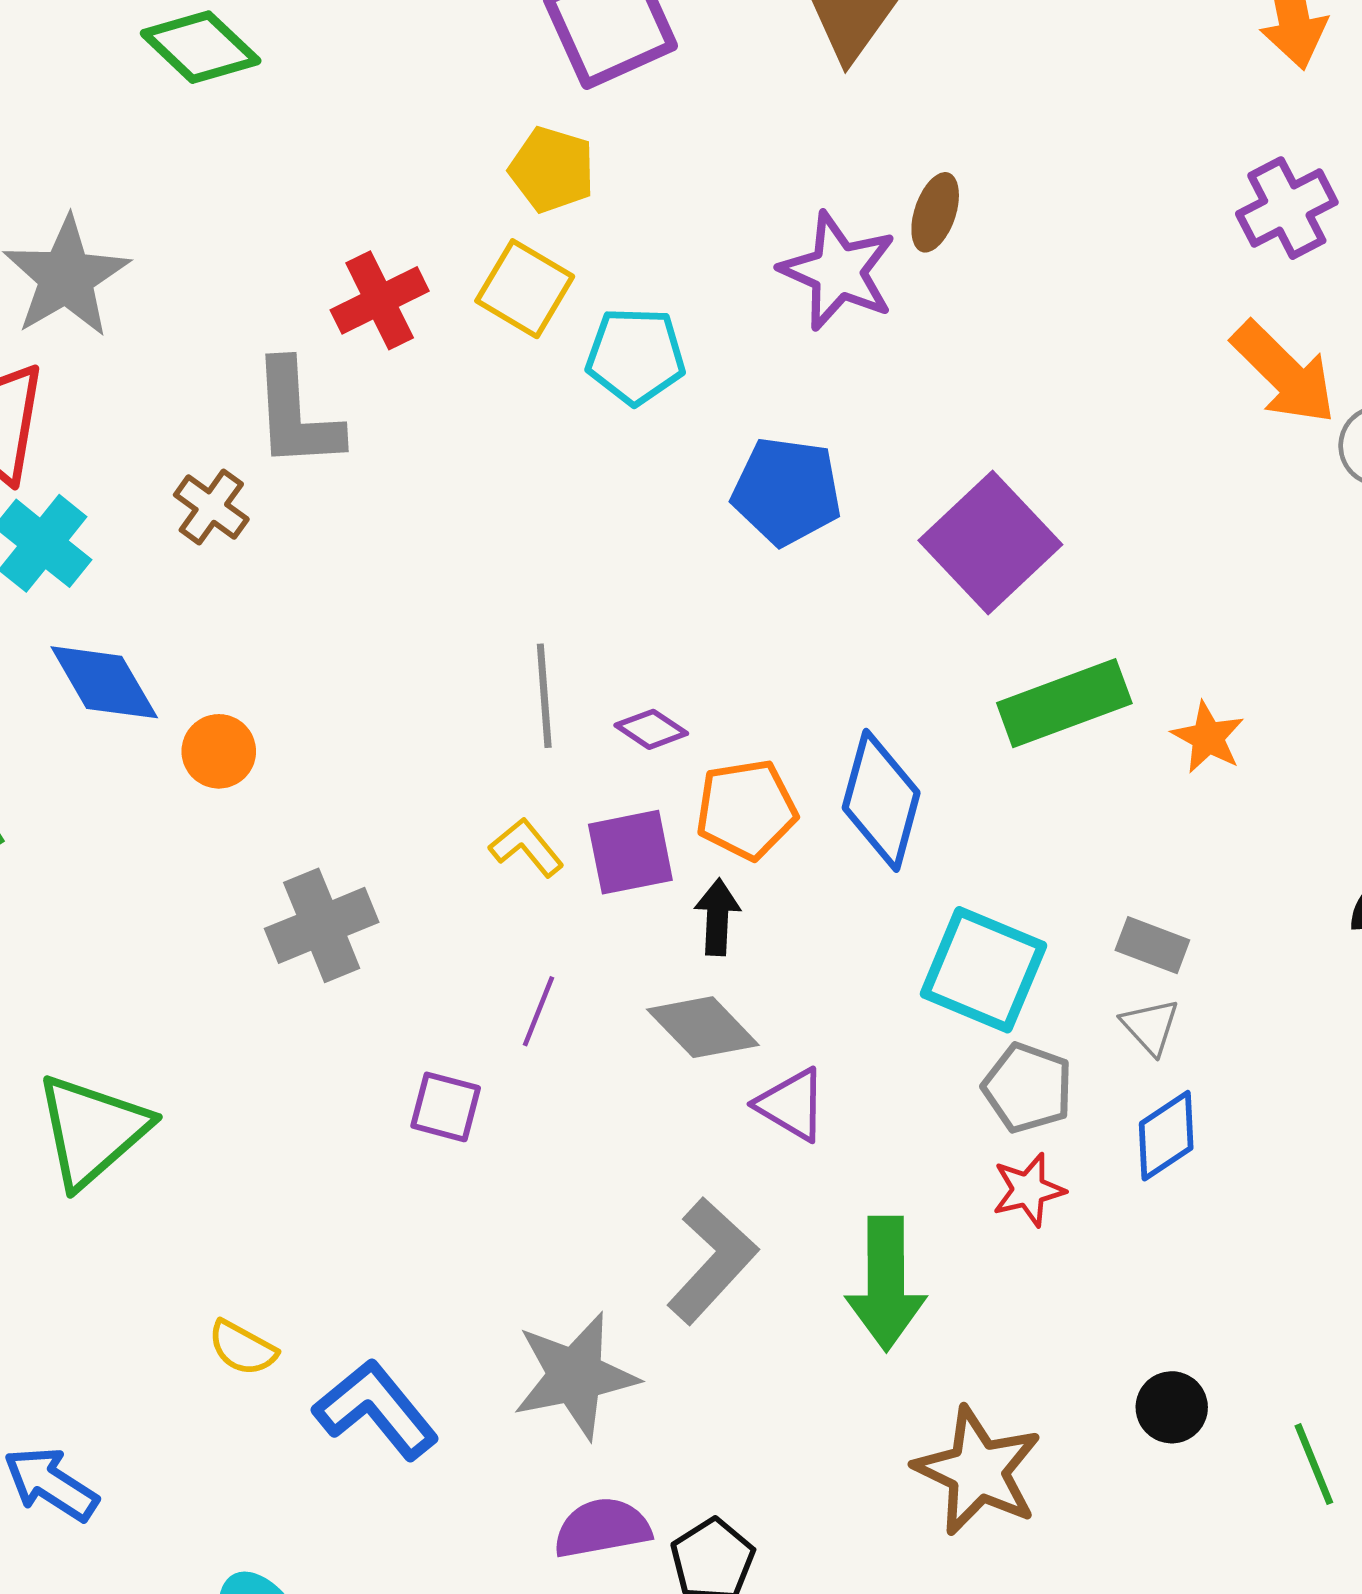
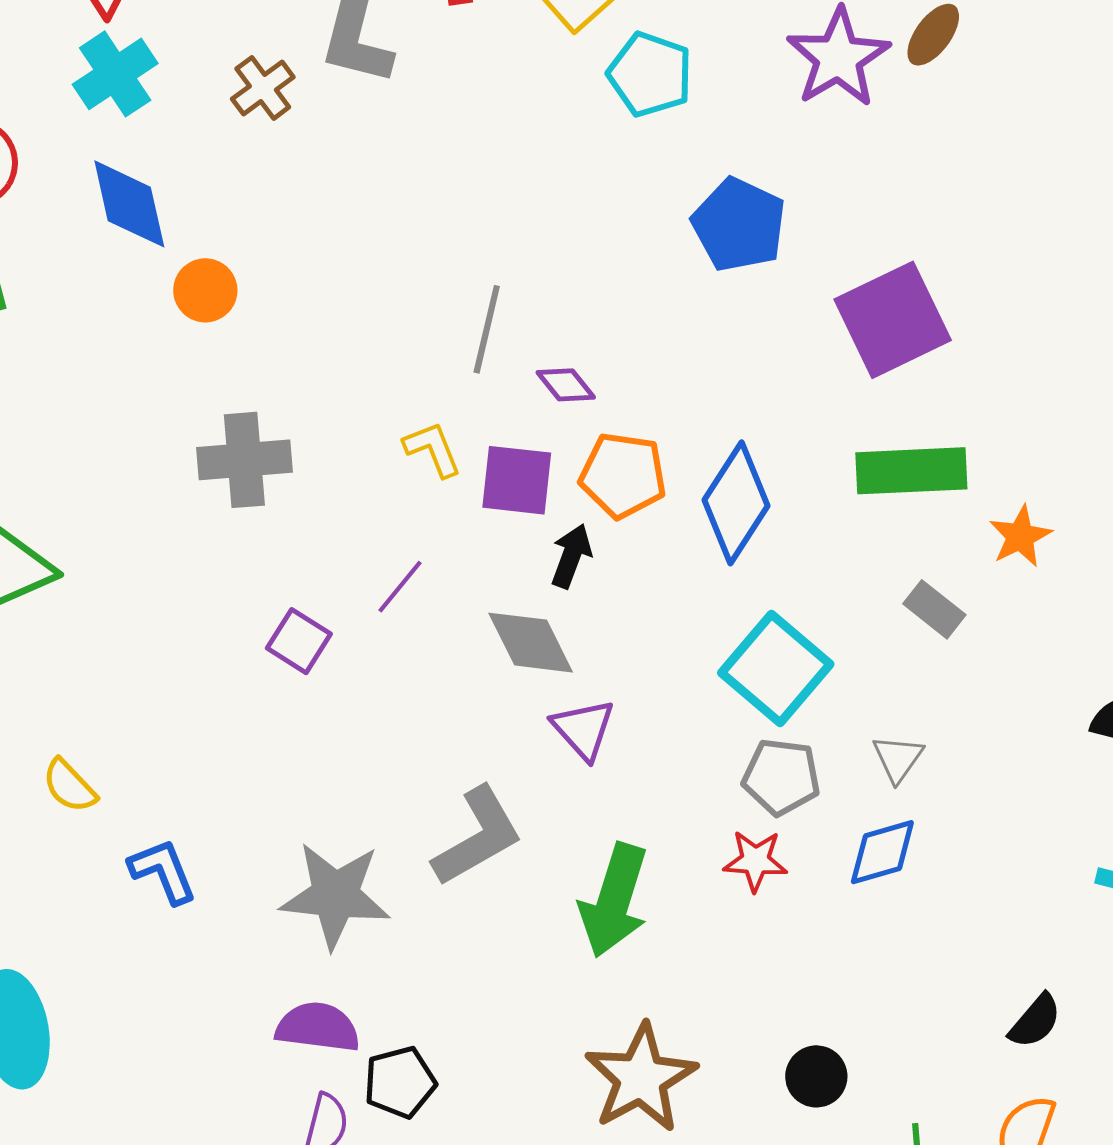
gray rectangle: (1152, 945) -> (934, 609), moved
gray pentagon: (1028, 1088) -> (781, 777), turned -30
blue L-shape: (376, 1410) -> (163, 871), size x0.7

